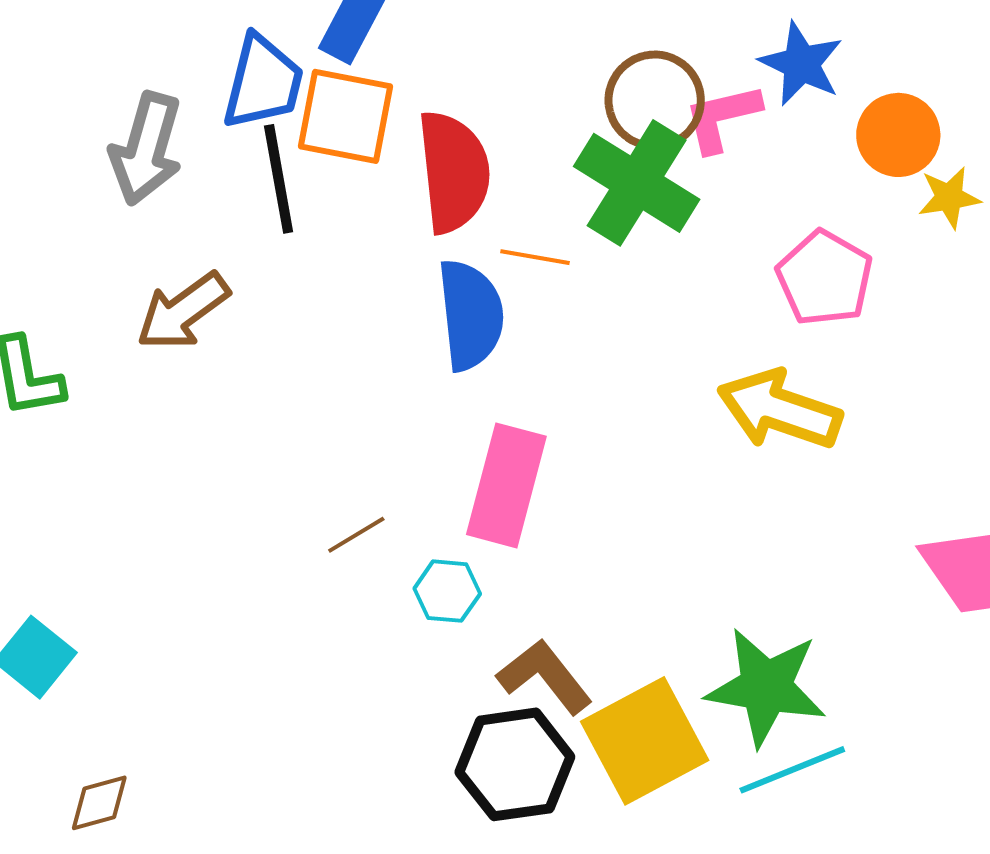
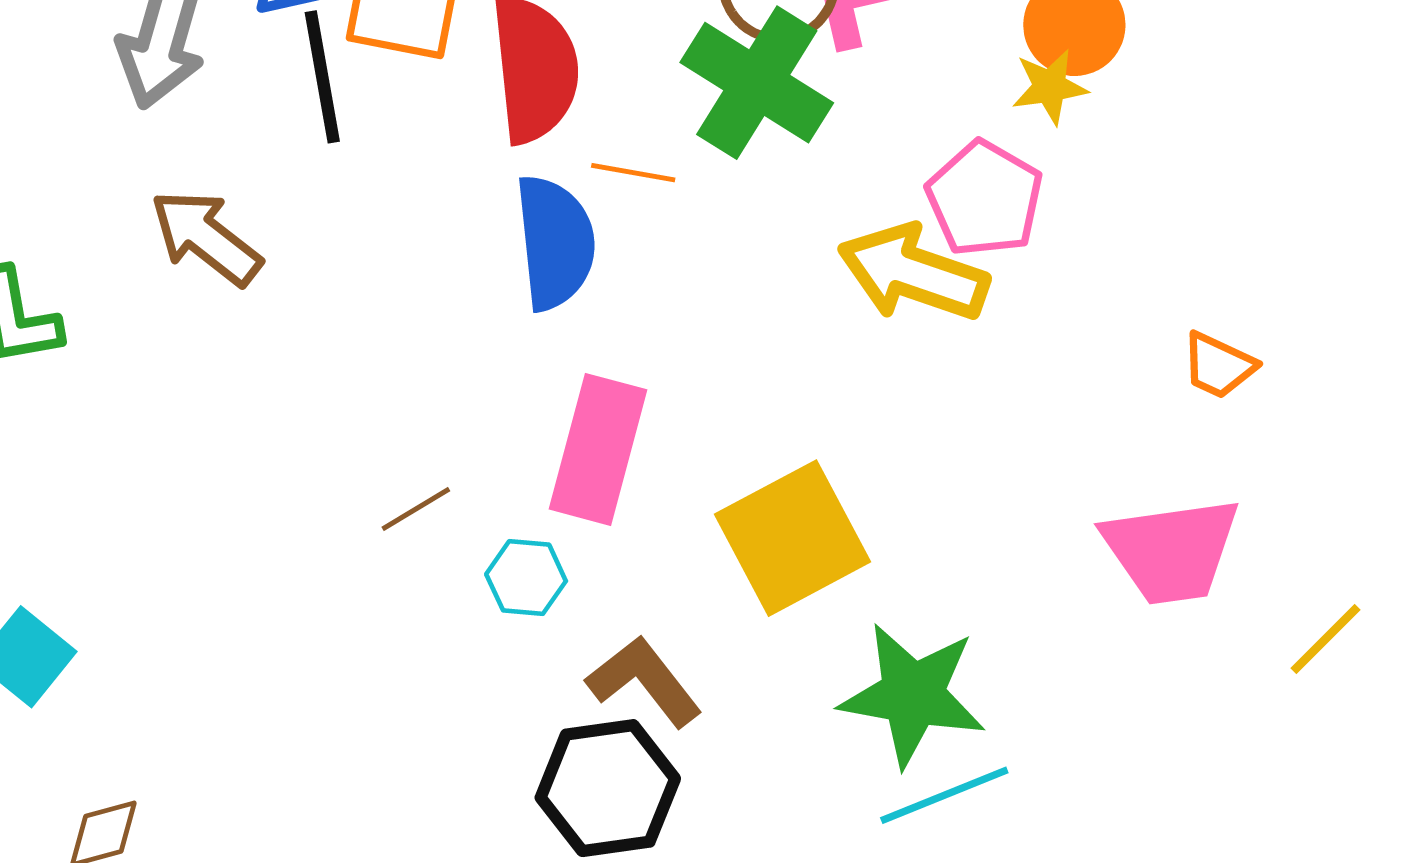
yellow star: (949, 198) -> (1050, 87), moved
brown arrow: (183, 311) -> (206, 237), turned 74
yellow arrow: (779, 410) -> (913, 273), moved
yellow square: (645, 741) -> (793, 538), moved

